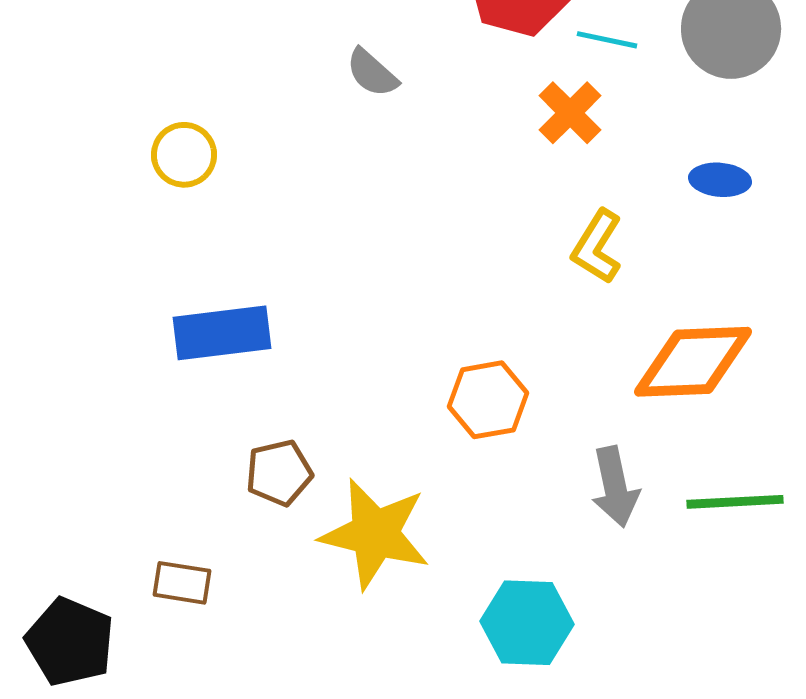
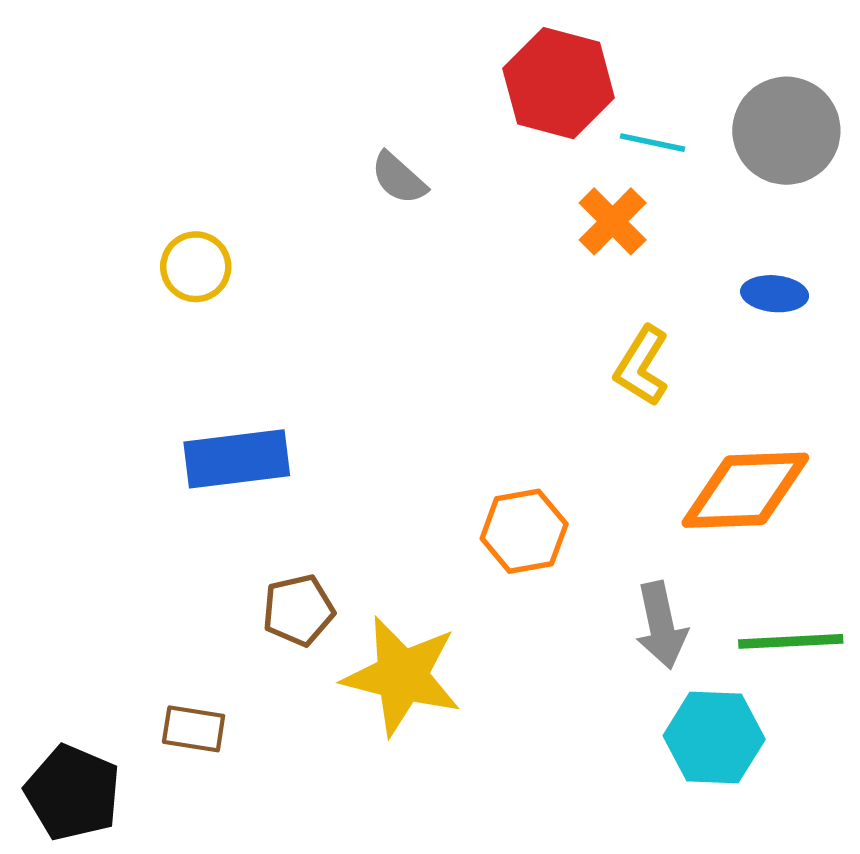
cyan hexagon: (527, 623) -> (714, 738), moved

